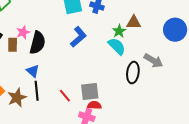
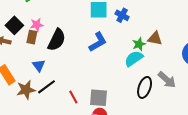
pink star: (23, 32) -> (37, 25), moved
cyan semicircle: (117, 46) -> (134, 59), turned -90
blue triangle: (33, 71) -> (39, 65), moved
black line: (37, 91) -> (47, 87), turned 48

